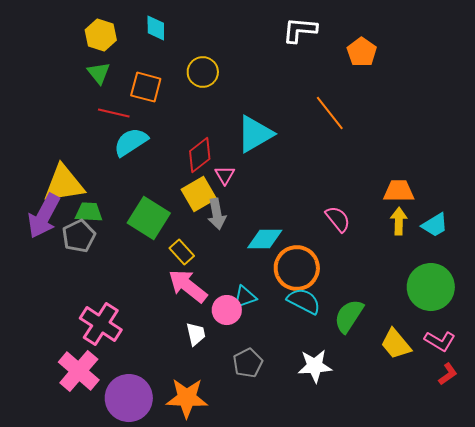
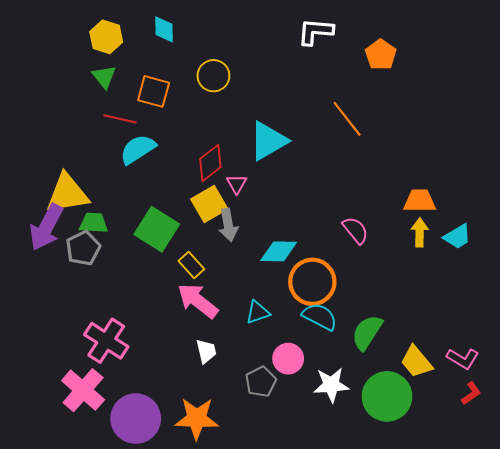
green circle: (431, 287) -> (387, 396), moved
pink circle: (227, 310) -> (288, 359), moved

